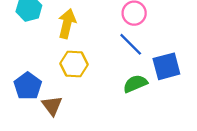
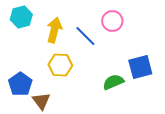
blue line: (131, 44) -> (85, 36), moved

